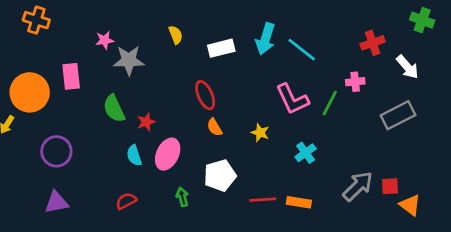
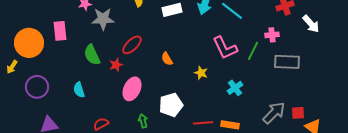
red ellipse: (205, 95) -> (132, 45), moved, turned 70
gray rectangle: (398, 115) -> (287, 62), moved, turned 30
orange semicircle: (215, 127) -> (167, 59), moved
purple circle: (56, 151) -> (37, 87), moved
cyan semicircle: (134, 155) -> (79, 90), moved

